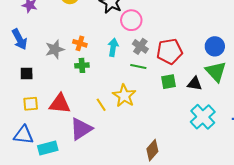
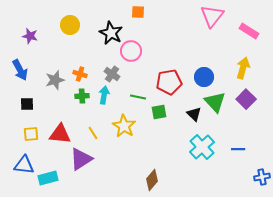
gray cross: (140, 46) -> (112, 74), moved
blue circle: (215, 46) -> (204, 77), moved
cyan arrow: (113, 47) -> (104, 95), moved
green square: (169, 82) -> (159, 112), moved
black triangle: (195, 84) -> (194, 114), turned 35
yellow line: (101, 105) -> (93, 133), moved

